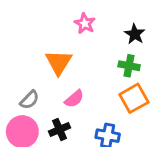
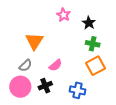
black star: (135, 34) -> (89, 23), moved
orange triangle: (59, 62) -> (34, 41), moved

